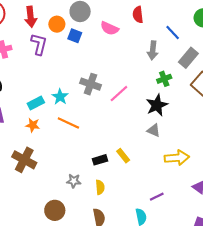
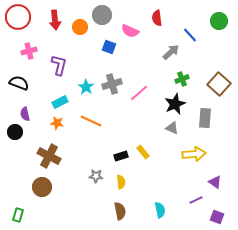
blue square: (75, 36) -> (109, 47), moved
purple L-shape: (39, 44) -> (59, 65), moved
gray arrow: (153, 50) -> (171, 52), turned -138
gray rectangle: (188, 58) -> (205, 118), moved, turned -36
gray cross: (91, 84) -> (112, 84), turned -36
cyan star: (60, 97) -> (86, 87), moved
purple line: (157, 197) -> (196, 200), moved
brown circle: (55, 210) -> (42, 187), moved

